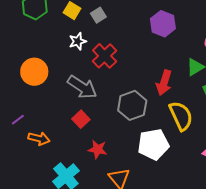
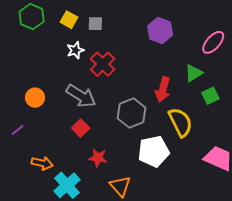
gray square: (98, 15) -> (95, 24), turned 35
orange circle: (34, 72) -> (35, 98), moved, size x0.7
orange arrow: (39, 139) -> (42, 163), moved

